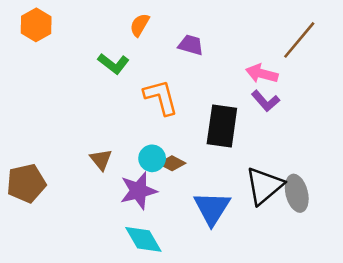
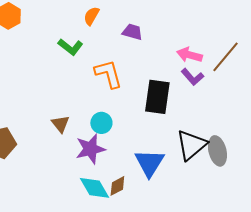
brown line: (299, 40) -> (225, 57), moved
brown diamond: (172, 163) -> (117, 186), moved, turned -55

